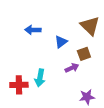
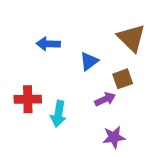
red cross: (19, 85) -> (28, 99), moved
purple star: (87, 97) -> (114, 137), moved

